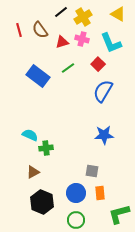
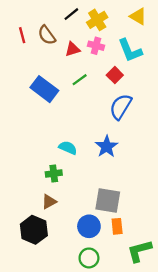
cyan semicircle: (30, 135) -> (68, 148), moved
blue star: (104, 135) -> (107, 147), moved, turned -30
gray square: (92, 171) -> (108, 200), size x1.6
brown triangle: (33, 172) -> (49, 202), moved
black hexagon: (42, 202) -> (34, 230), moved

